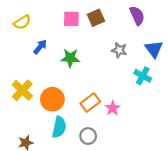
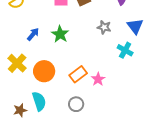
blue arrow: (40, 47) -> (33, 34), moved
green star: (70, 58) -> (60, 34), turned 30
cyan semicircle: (59, 127) -> (39, 101), moved, turned -30

